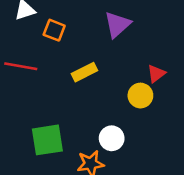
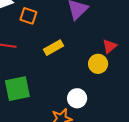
green square: (47, 140) -> (17, 89), moved

